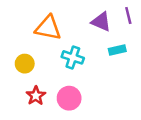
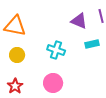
orange triangle: (48, 28) -> (15, 26), moved
red star: (36, 96) -> (15, 86), moved

